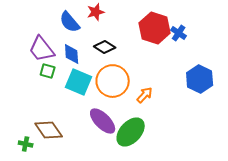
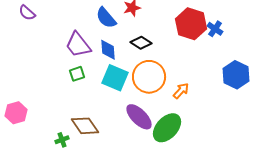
green square: (48, 71) -> (77, 74), moved, turned -35
green cross: (26, 144) -> (62, 140), turned -32

